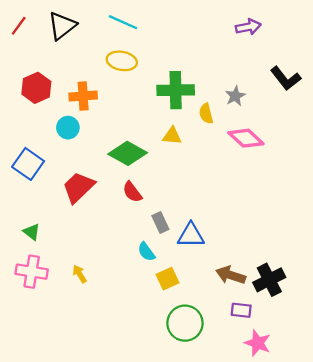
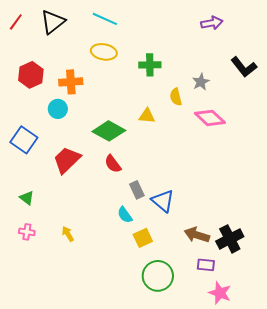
green cross: (176, 90) -> (150, 65), moved, size x0.7
blue triangle: (191, 235) -> (163, 201), turned 40
pink cross: (32, 272) -> (27, 232), size x0.6

